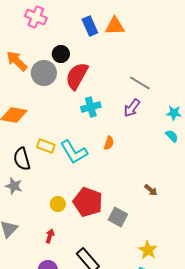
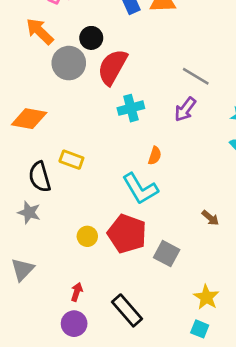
orange arrow: (17, 61) -> (40, 31), moved
cyan L-shape: (74, 152) -> (140, 189), moved
red arrow: (50, 236) -> (77, 292), moved

